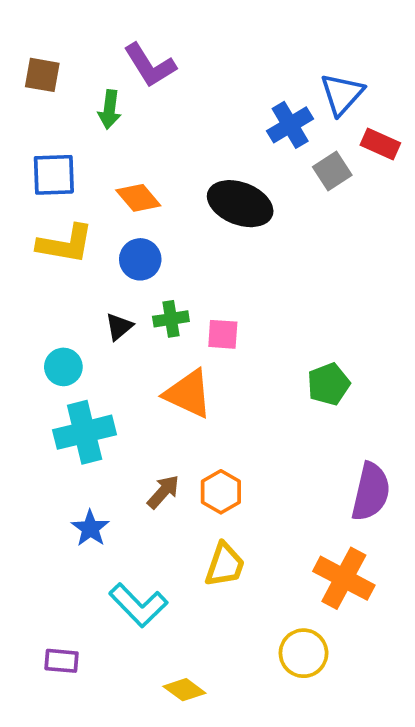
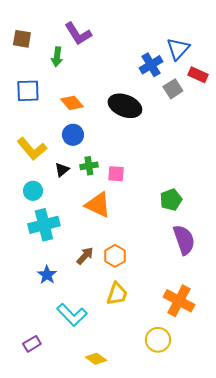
yellow L-shape: (65, 244) -> (32, 149), moved, turned 40
purple semicircle: (371, 492) -> (184, 240), moved, turned -32
purple rectangle: (61, 661) -> (32, 344), turned -36

